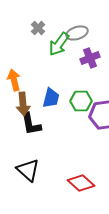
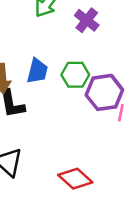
purple cross: (90, 58) -> (87, 20), turned -30

